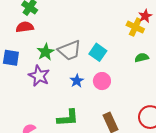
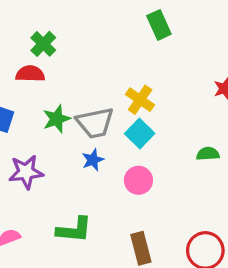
yellow cross: (135, 27) -> (140, 100), moved
purple star: (39, 76) -> (26, 172), moved, turned 30
blue star: (77, 81) -> (93, 160), moved

